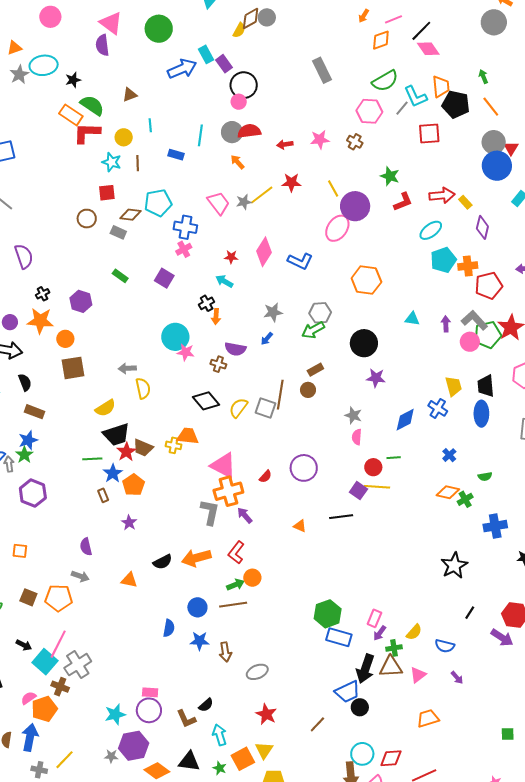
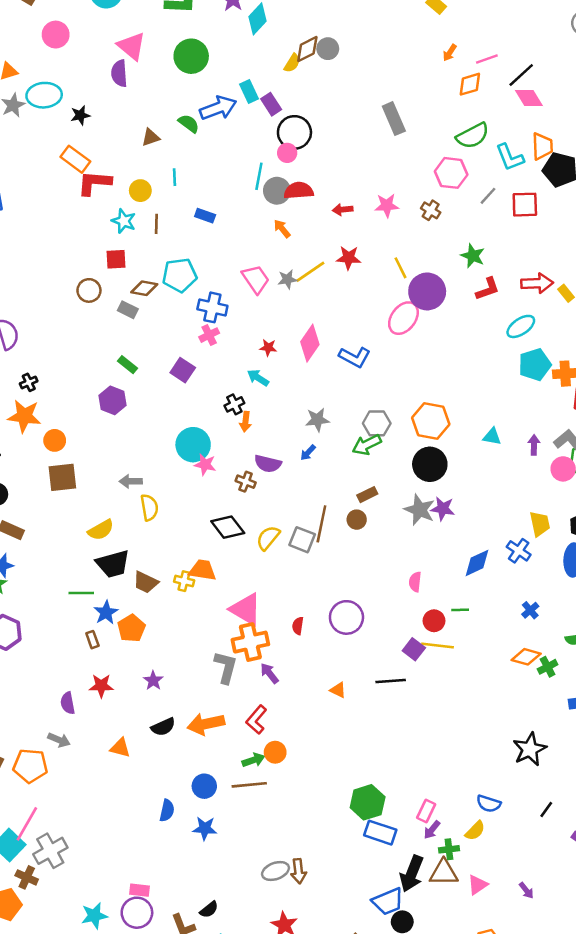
green semicircle: (92, 105) -> (189, 123), moved, size x0.7
gray line: (402, 108) -> (488, 196), moved
cyan line: (200, 135) -> (259, 176), moved
orange hexagon: (366, 280) -> (431, 421), moved
purple hexagon: (81, 301) -> (112, 400), moved
gray star: (353, 415) -> (420, 510), moved, size x1.4
red star: (126, 452) -> (101, 686), moved, turned 30
red semicircle: (265, 476) -> (298, 626), turned 144
purple star: (129, 523) -> (153, 681), moved
blue semicircle: (445, 646) -> (489, 804), moved
brown arrow: (225, 652) -> (298, 871), moved

